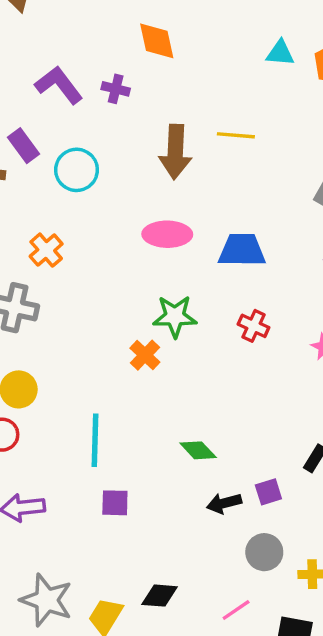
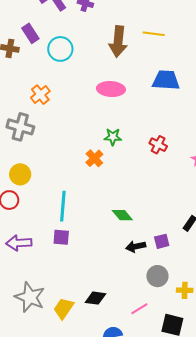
blue trapezoid: (242, 250) -> (166, 80), moved
green star: (175, 316) -> (113, 137), size x0.7
purple square: (115, 503) -> (61, 237), moved

